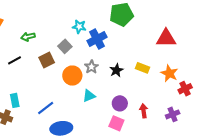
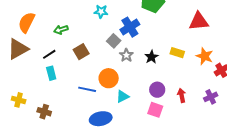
cyan star: (79, 27) -> (101, 12), moved
gray square: (65, 46) -> (114, 41), moved
orange circle: (72, 76) -> (109, 78), moved
cyan triangle: (89, 96) -> (123, 97), moved
cyan rectangle: (15, 100) -> (51, 73), moved
blue line: (46, 108) -> (87, 89), moved, turned 54

